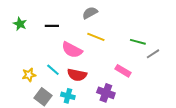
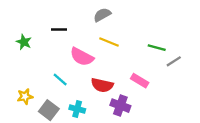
green star: (20, 24) -> (24, 42), moved
yellow star: (29, 75) -> (25, 97), moved
red semicircle: (77, 75) -> (102, 85), moved

